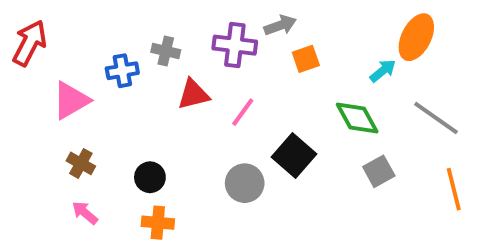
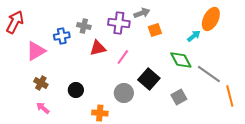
gray line: (436, 118) -> (209, 74), moved
gray square: (379, 171) -> (179, 97), moved
orange cross: (158, 223) -> (100, 113), moved

